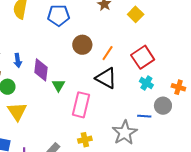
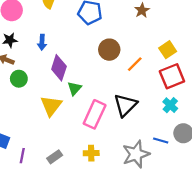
yellow square: (136, 14) -> (168, 50), moved
blue arrow: (18, 60) -> (42, 42), moved
black triangle: (106, 78) -> (125, 105), moved, turned 35
yellow triangle: (17, 111) -> (51, 106), moved

